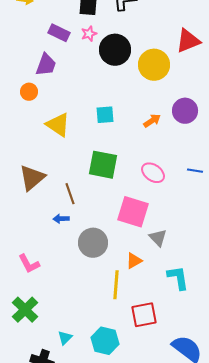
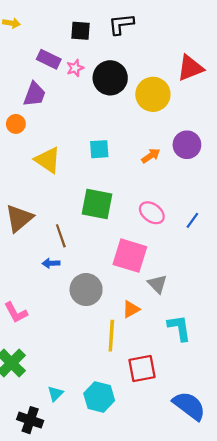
pink star: (89, 34) -> (75, 68), moved
blue line: (195, 171) -> (192, 220), moved, turned -63

